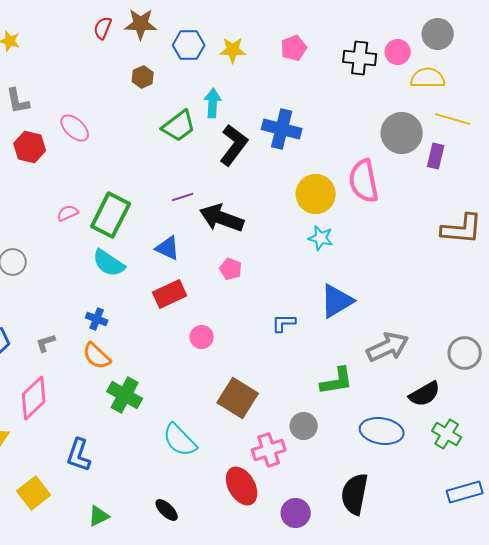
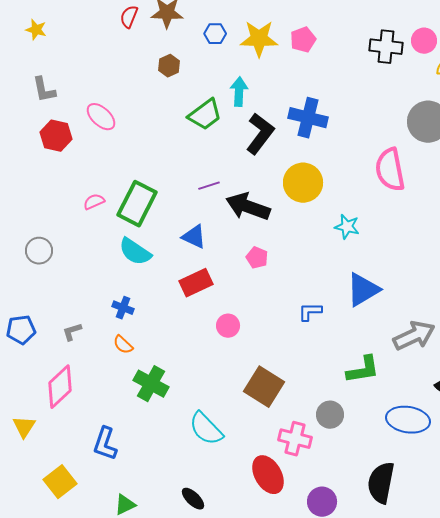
blue hexagon: (189, 45) -> (215, 34), size x0.7
pink pentagon: (294, 48) -> (303, 40), moved
yellow star: (233, 50) -> (259, 39), size x1.4
yellow circle: (316, 194) -> (303, 183), moved
orange semicircle: (97, 356) -> (123, 345), size x0.7
pink cross: (269, 450) -> (295, 439), turned 32

